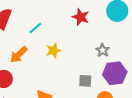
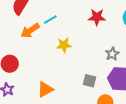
red star: (81, 17) -> (97, 17), turned -30
orange arrow: (19, 55) -> (30, 31), moved

